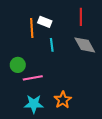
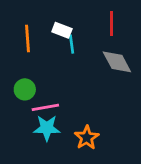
orange line: (32, 28) -> (28, 39), moved
cyan line: (52, 45) -> (72, 44), moved
cyan star: (34, 104) -> (47, 128), moved

